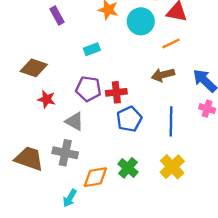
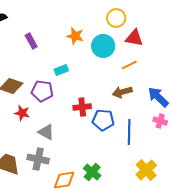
purple pentagon: (88, 89) -> (42, 91), moved
blue pentagon: (129, 119) -> (103, 120), moved, turned 30
yellow cross: (172, 167) -> (146, 170), moved

